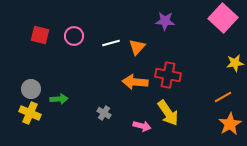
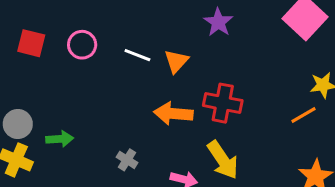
purple star: (165, 21) -> (218, 22), turned 30
white line: (111, 43) -> (137, 55), turned 36
orange line: (223, 97) -> (304, 115), moved

